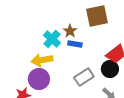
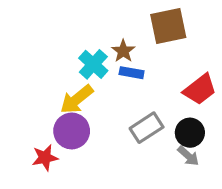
yellow arrow: (42, 60) -> (77, 99), turned -30
black circle: (110, 69) -> (190, 133), moved

